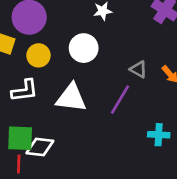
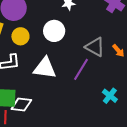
gray triangle: (138, 69) -> (95, 47), size x1.5
cyan cross: (159, 135) -> (110, 96), turned 35

